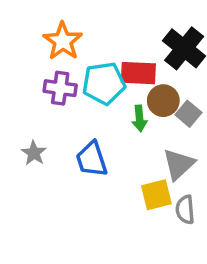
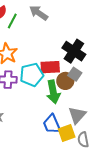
gray square: (188, 114) -> (75, 74), moved
green arrow: (139, 118) -> (53, 92), size x1.6
blue trapezoid: (92, 159) -> (52, 124), moved

